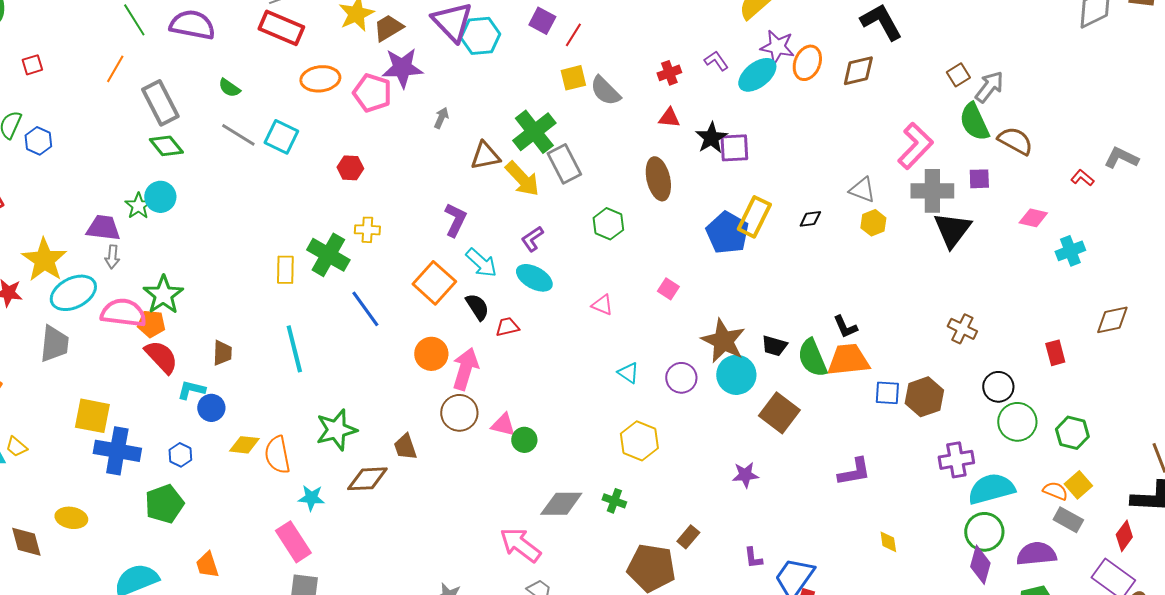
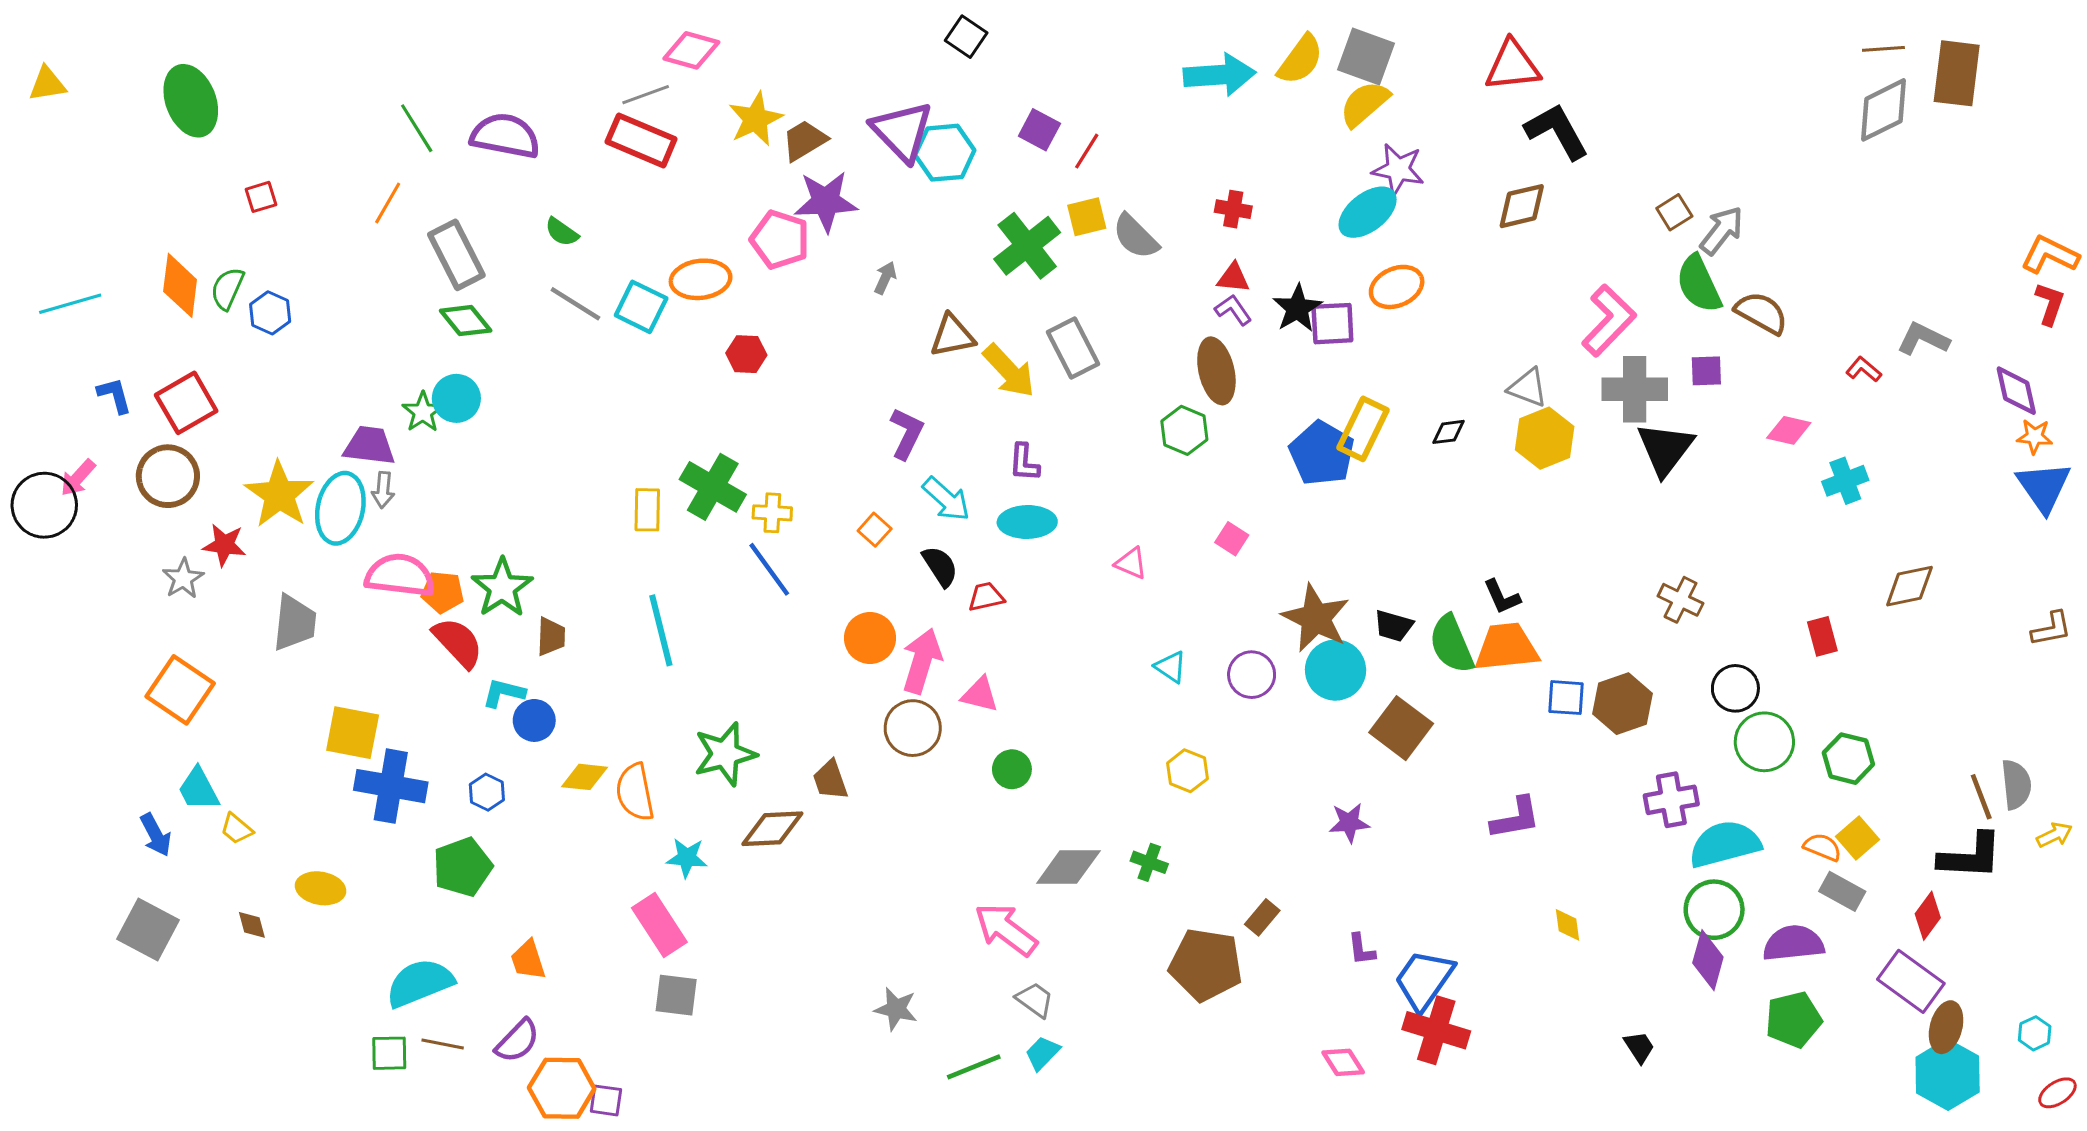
purple L-shape: (716, 61) -> (1233, 310), moved
orange ellipse: (807, 63) -> (1397, 287), moved, turned 44
red cross: (669, 73) -> (1233, 209), turned 30
orange ellipse: (320, 79) -> (701, 279), moved
green cross: (534, 132) -> (1027, 246), moved
yellow hexagon: (873, 223) -> (1545, 438), size x1.5
green hexagon: (608, 224) -> (1184, 430), moved
yellow cross: (367, 230) -> (772, 513), moved
purple L-shape: (532, 239) -> (1024, 462), turned -52
cyan ellipse: (534, 278) -> (1027, 522), turned -30
orange square: (434, 283) -> (875, 530), size x0.5
cyan ellipse: (73, 293) -> (340, 508), moved, turned -51
green star: (163, 295) -> (502, 588), moved
pink triangle: (503, 425) -> (980, 694), moved
yellow hexagon: (639, 441) -> (1187, 771), size x0.7
yellow trapezoid: (16, 447) -> (237, 829), moved
brown diamond: (26, 542) -> (252, 925), size x0.6

